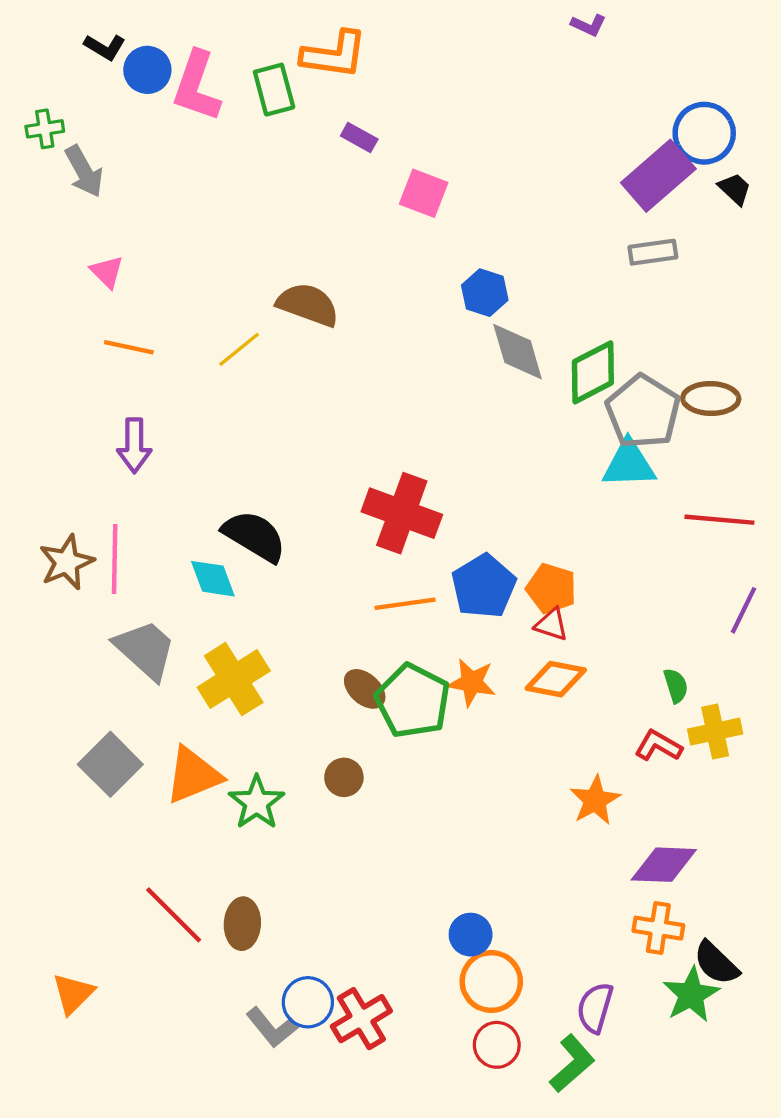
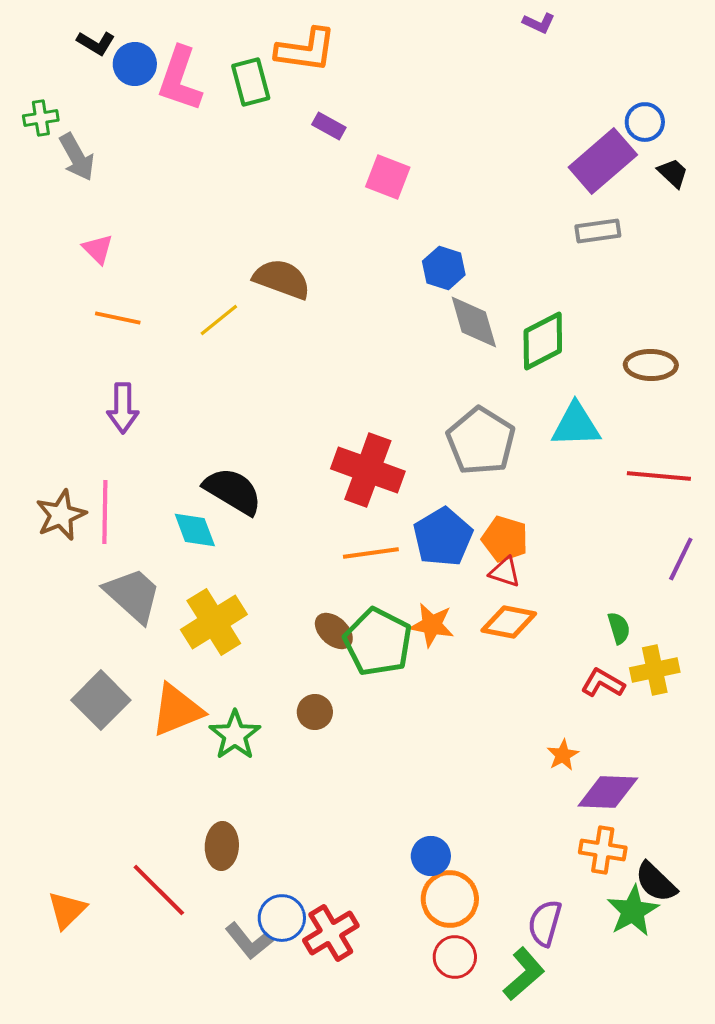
blue circle: (704, 133) -> (645, 122), size x0.7
gray pentagon: (643, 412) -> (481, 441), moved
orange star: (595, 800) -> (563, 755), moved, size x0.7
red line: (174, 915) -> (159, 890), moved

